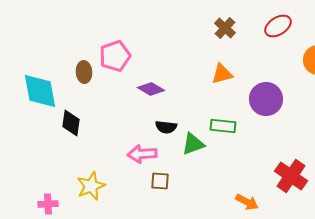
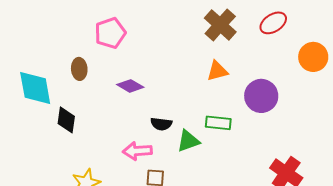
brown cross: (225, 28) -> (220, 25), size x1.5
pink pentagon: (115, 56) -> (110, 33), moved
purple diamond: (151, 89) -> (130, 86), moved

